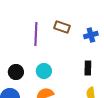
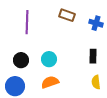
purple line: (36, 34) -> (27, 22), moved
blue cross: (91, 35) -> (96, 23), turned 32

